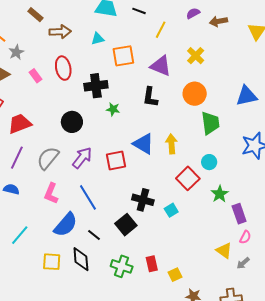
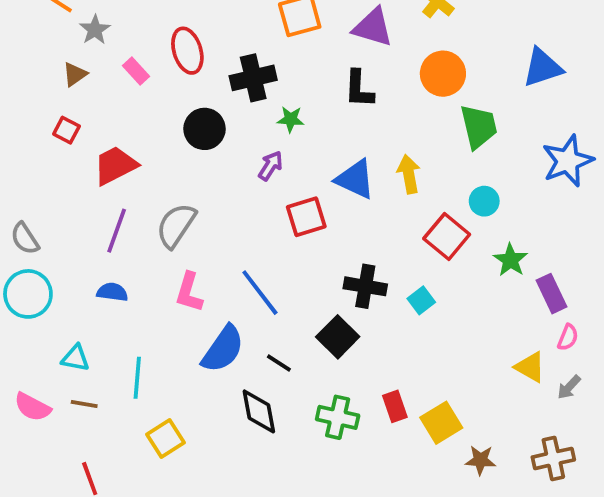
black circle: (72, 122) -> (204, 129), moved
purple arrow: (82, 158) -> (271, 166), moved, size x0.7
cyan line: (20, 235) -> (137, 378), turned -30
yellow square: (52, 262) -> (166, 439), moved, turned -30
yellow square: (175, 275) -> (441, 423), size x1.5

